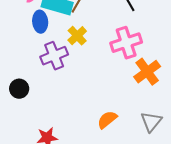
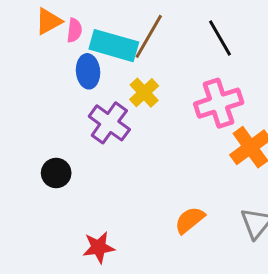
purple cross: (54, 56) -> (109, 123), turned -32

